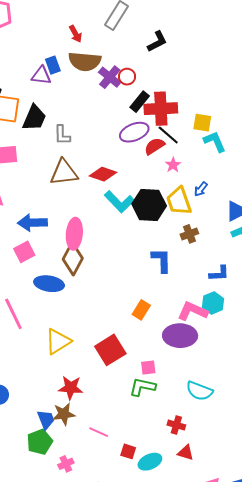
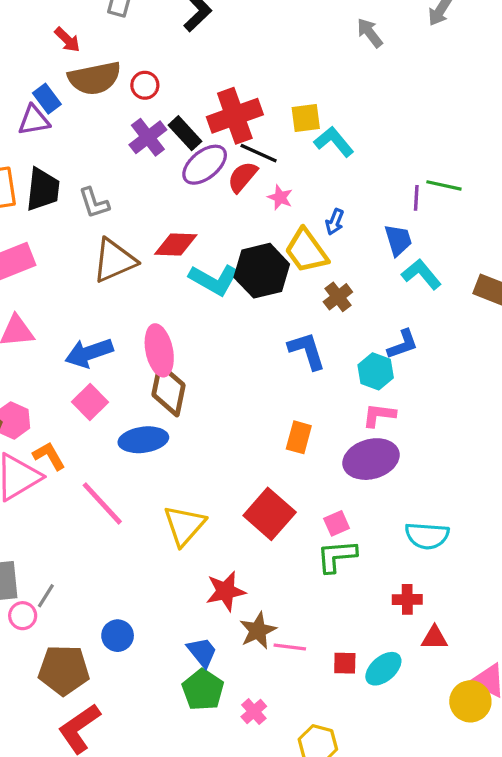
purple cross: (110, 77) -> (148, 137), moved, turned 30
red circle: (127, 77) -> (145, 85), moved
black rectangle: (140, 102) -> (185, 133), moved, turned -65
cyan hexagon: (213, 303) -> (376, 371), moved
pink L-shape: (193, 311) -> (379, 415), size x0.7
brown star: (64, 414) -> (258, 631), moved

